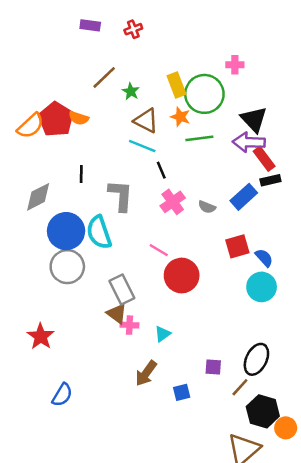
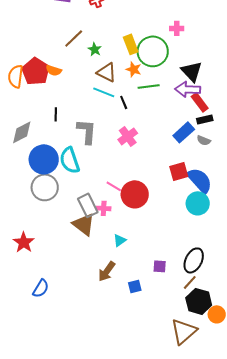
orange semicircle: (30, 126) -> (16, 76), turned 140
black line: (161, 170) -> (124, 102), moved
gray semicircle: (207, 207) -> (204, 140), moved
pink line: (159, 250) -> (114, 186), moved
blue semicircle: (264, 258) -> (200, 180), size x1.8
brown triangle: (117, 314) -> (84, 224), size x1.4
pink cross: (130, 325) -> (104, 208), moved
brown line: (240, 387) -> (190, 282), moved

